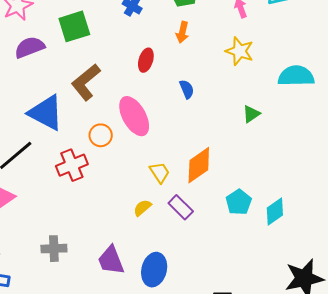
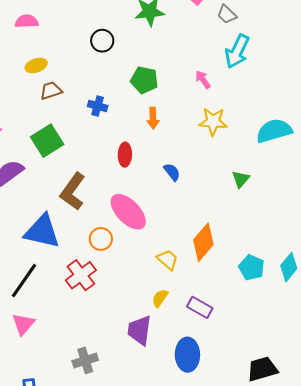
purple rectangle: (181, 207) -> (200, 307), moved
purple trapezoid: (111, 260) -> (139, 330), moved, turned 44

